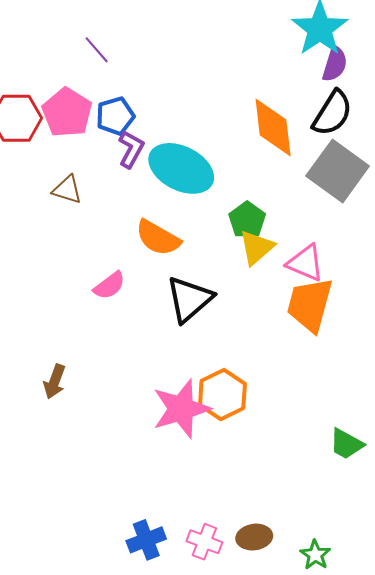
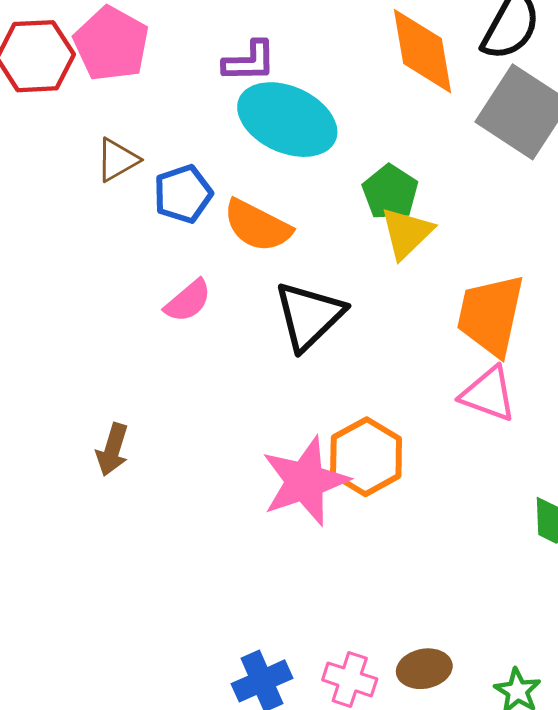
blue pentagon: (115, 116) -> (183, 194), moved
purple L-shape: (131, 149) -> (249, 61), moved, turned 63
brown triangle: (67, 190) -> (117, 160), turned -44
pink triangle: (305, 263) -> (488, 394), moved

